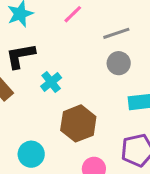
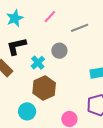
gray circle: (119, 63) -> (59, 51), moved
brown hexagon: (78, 123) -> (44, 88), moved

